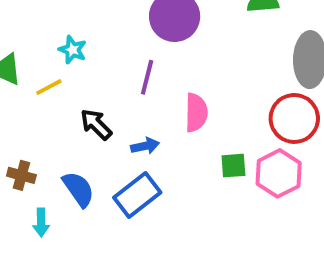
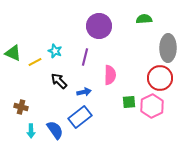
cyan star: (72, 50) -> (55, 51), moved
blue semicircle: (78, 189) -> (55, 130), moved

